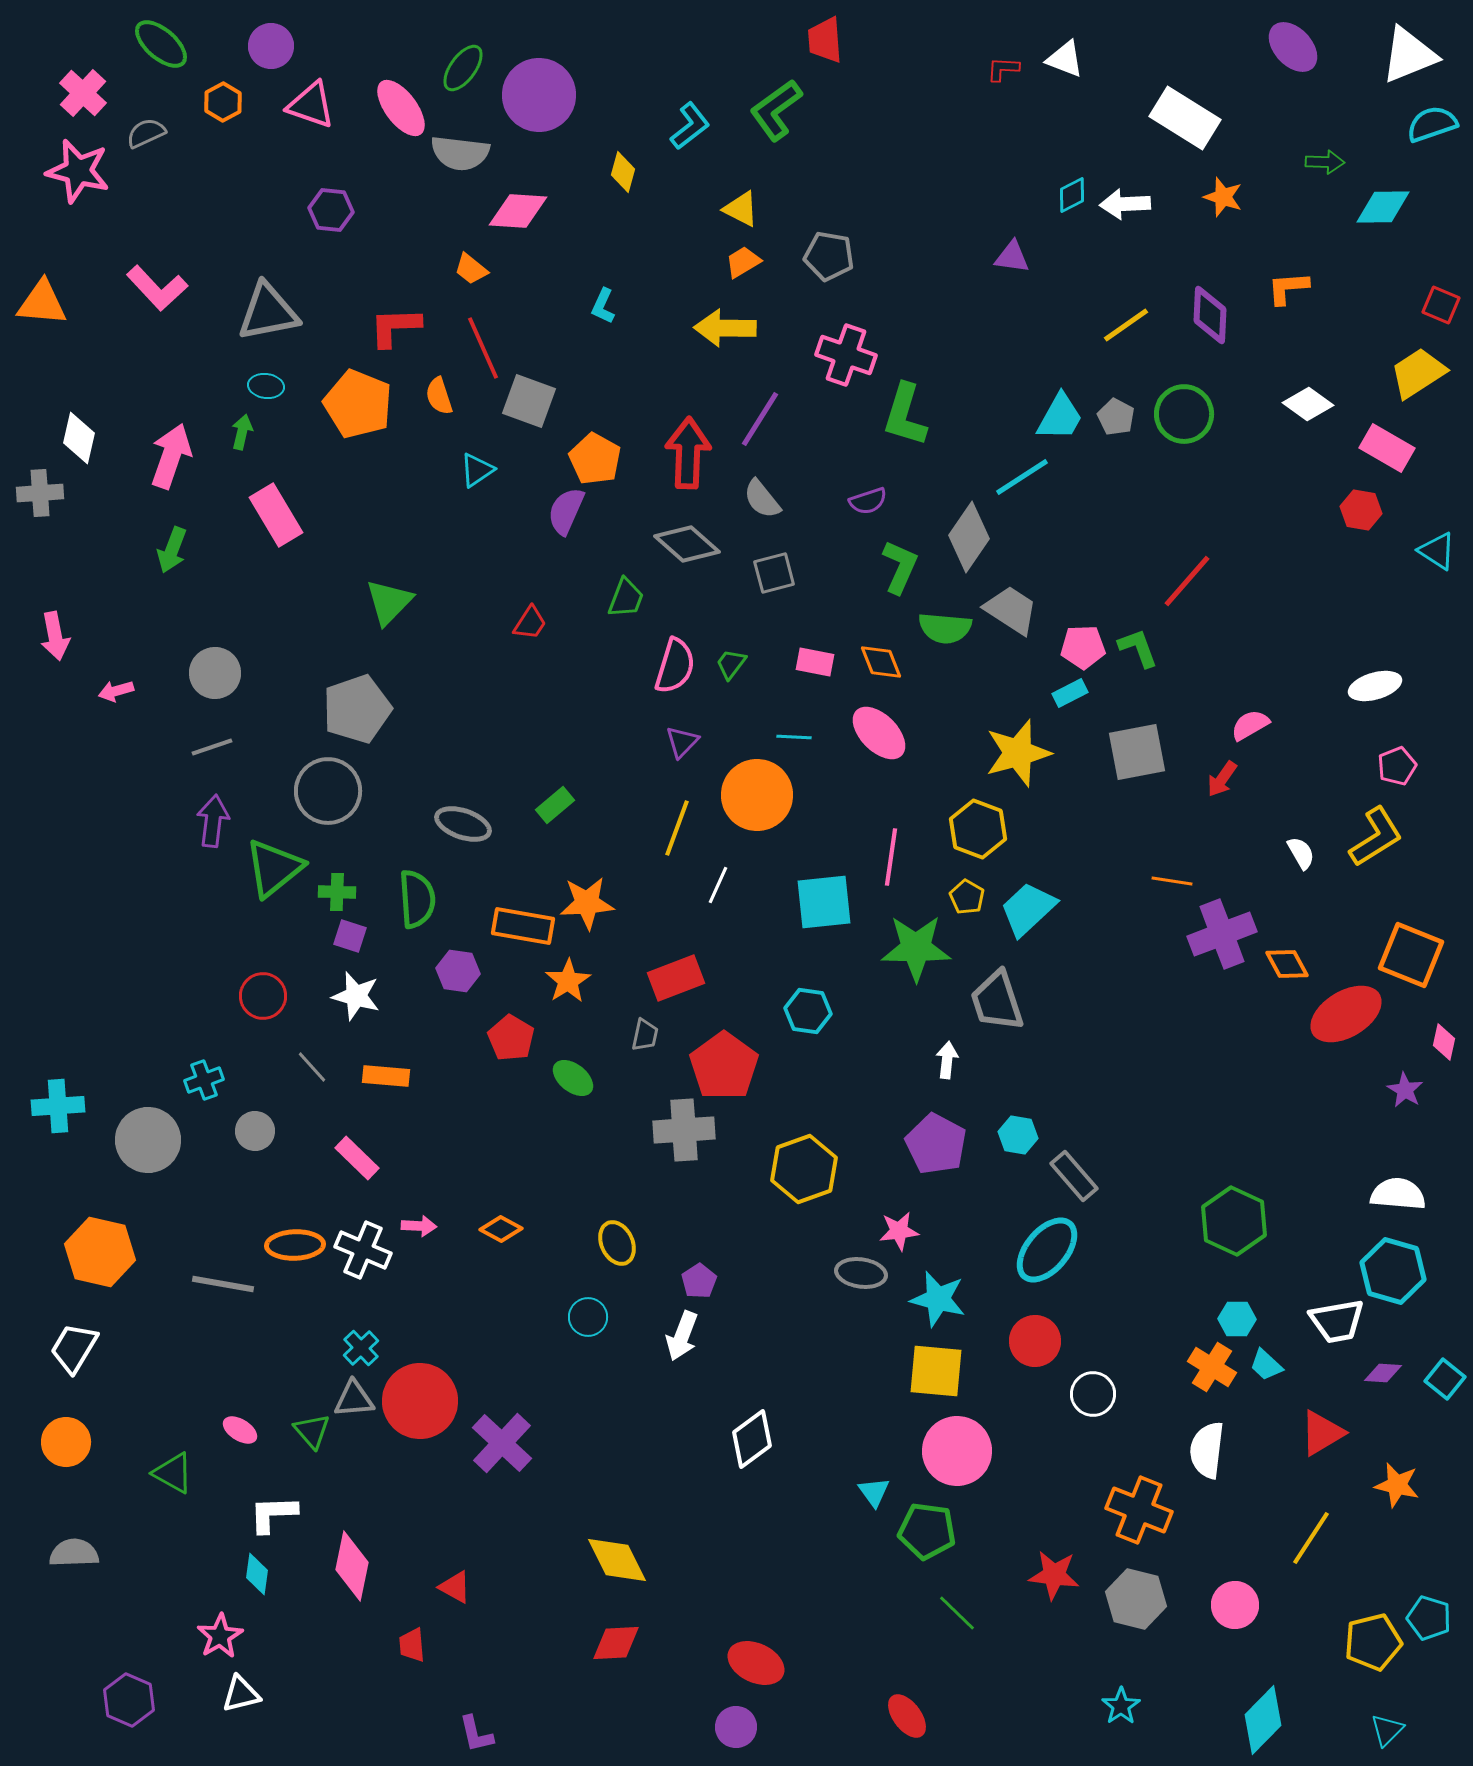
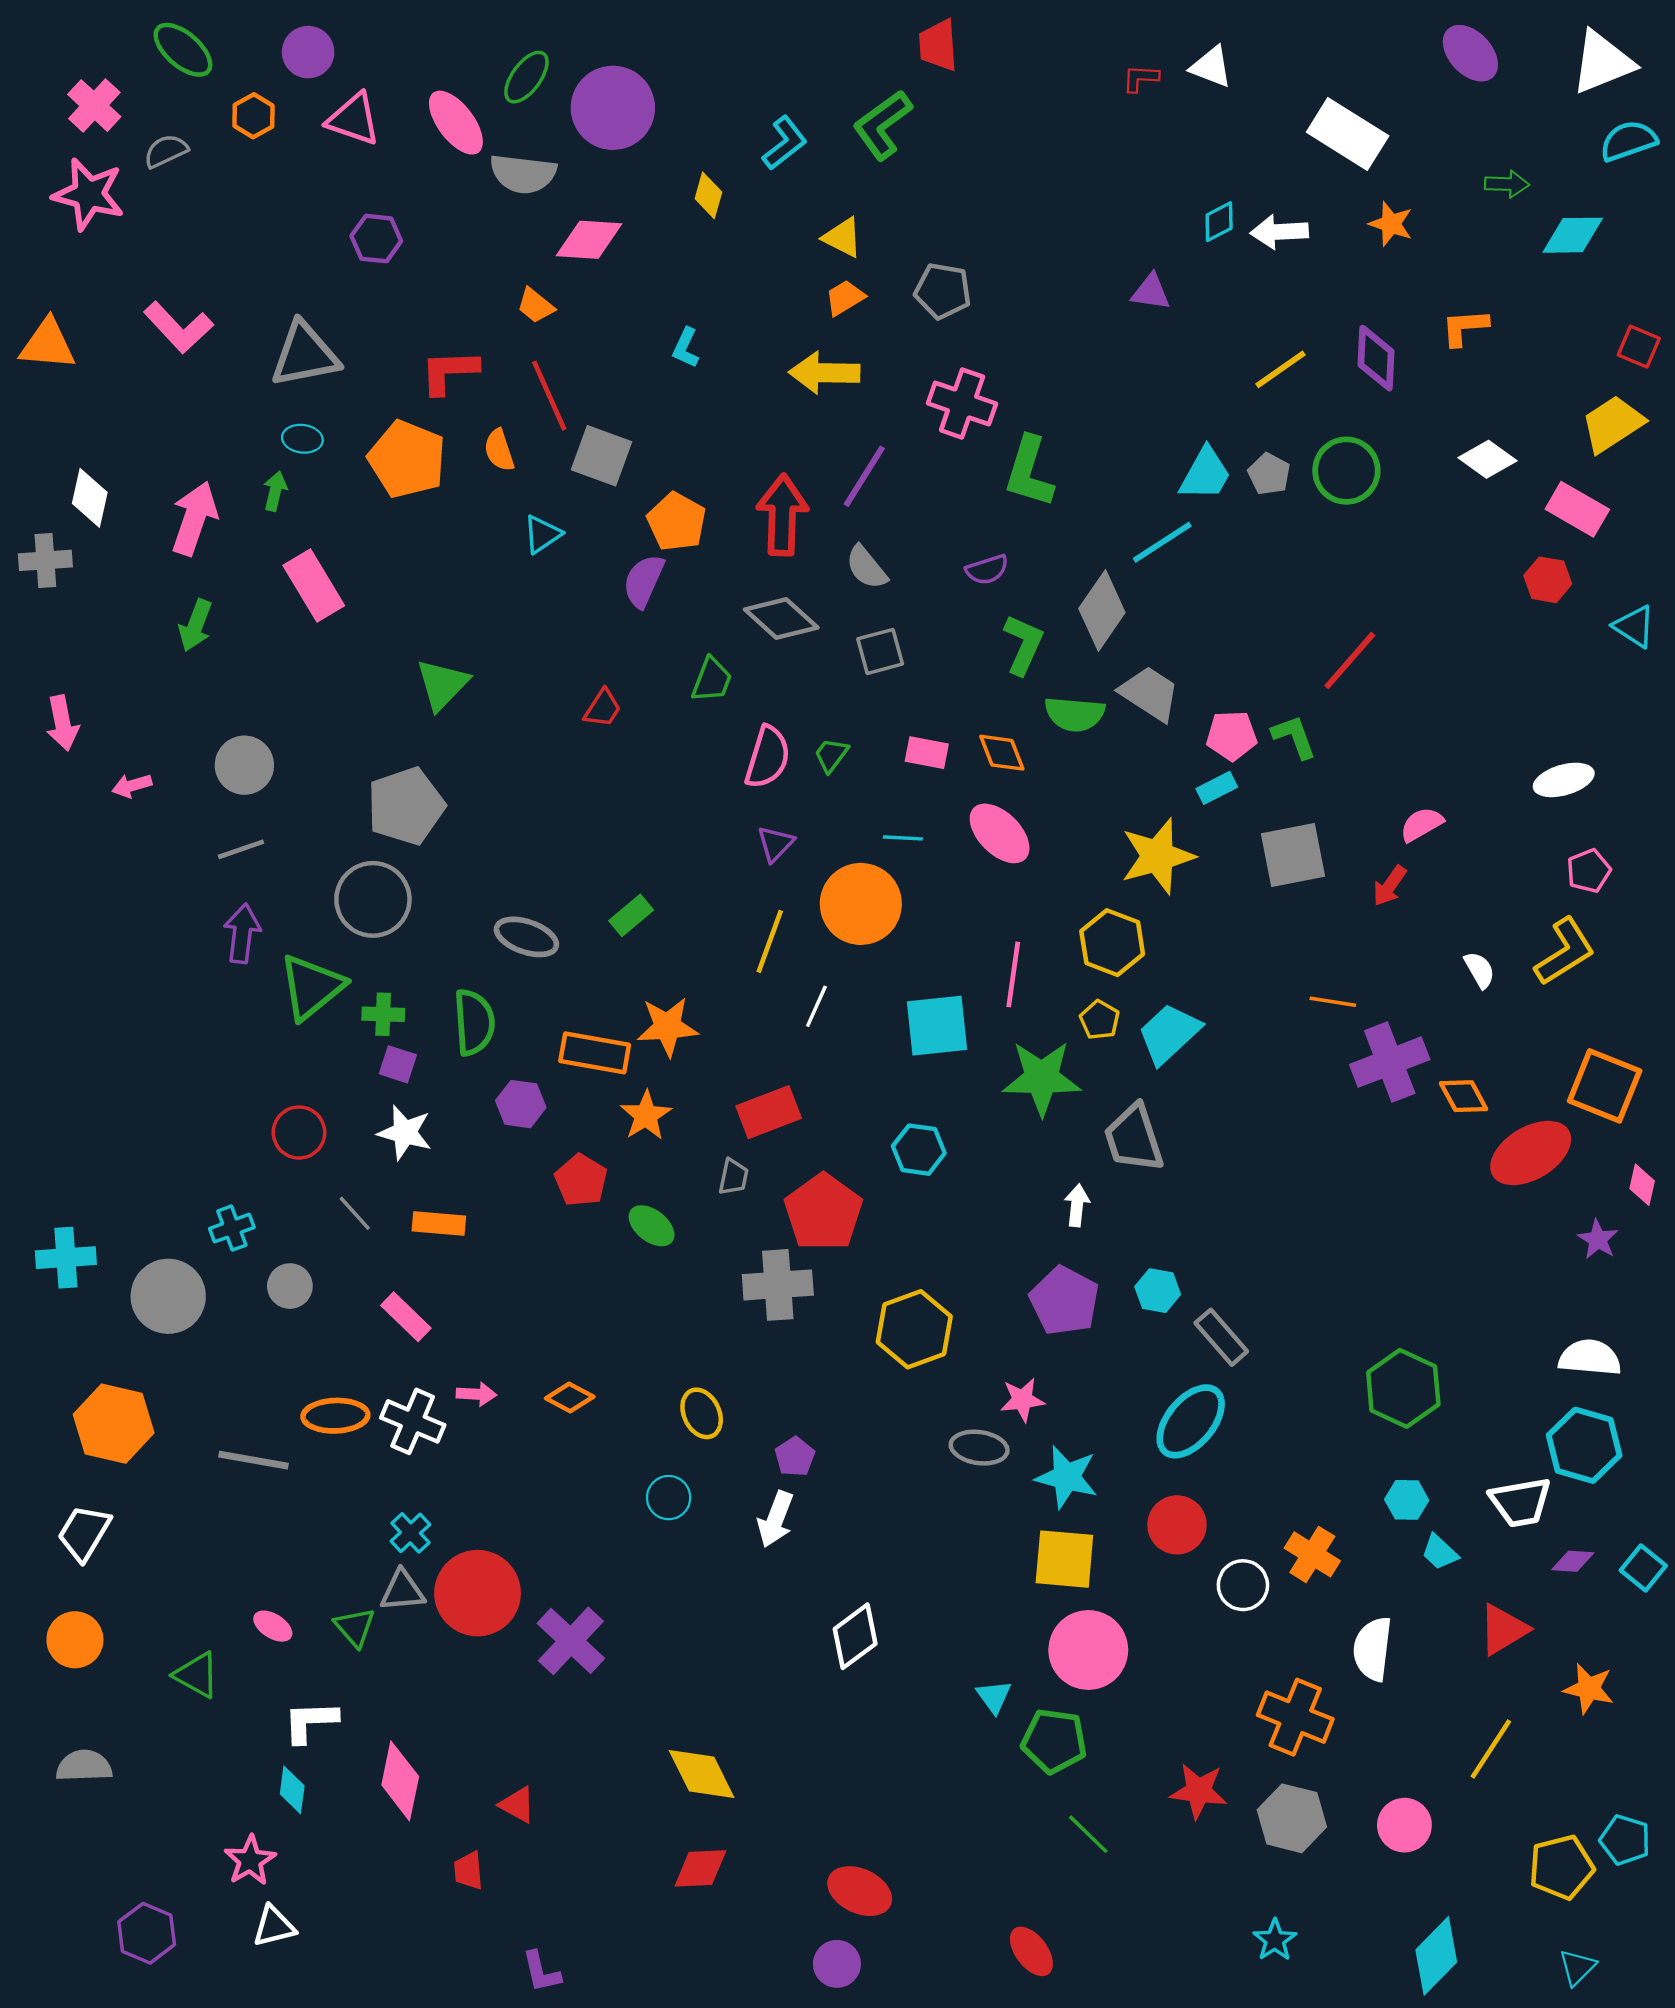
orange cross: (1212, 1367) -> (1312, 1554), moved

